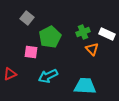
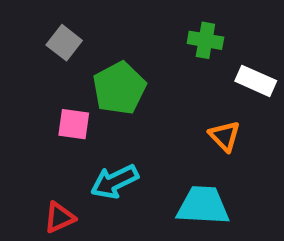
green cross: (83, 32) -> (205, 40), moved, turned 32
orange triangle: (92, 49) -> (225, 136), moved
red triangle: (10, 74) -> (59, 217), moved

